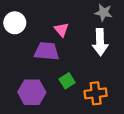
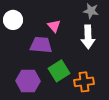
green square: (67, 81) -> (59, 71), size x1.5

